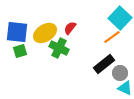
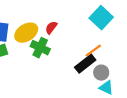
orange line: (112, 37) -> (93, 51), moved

